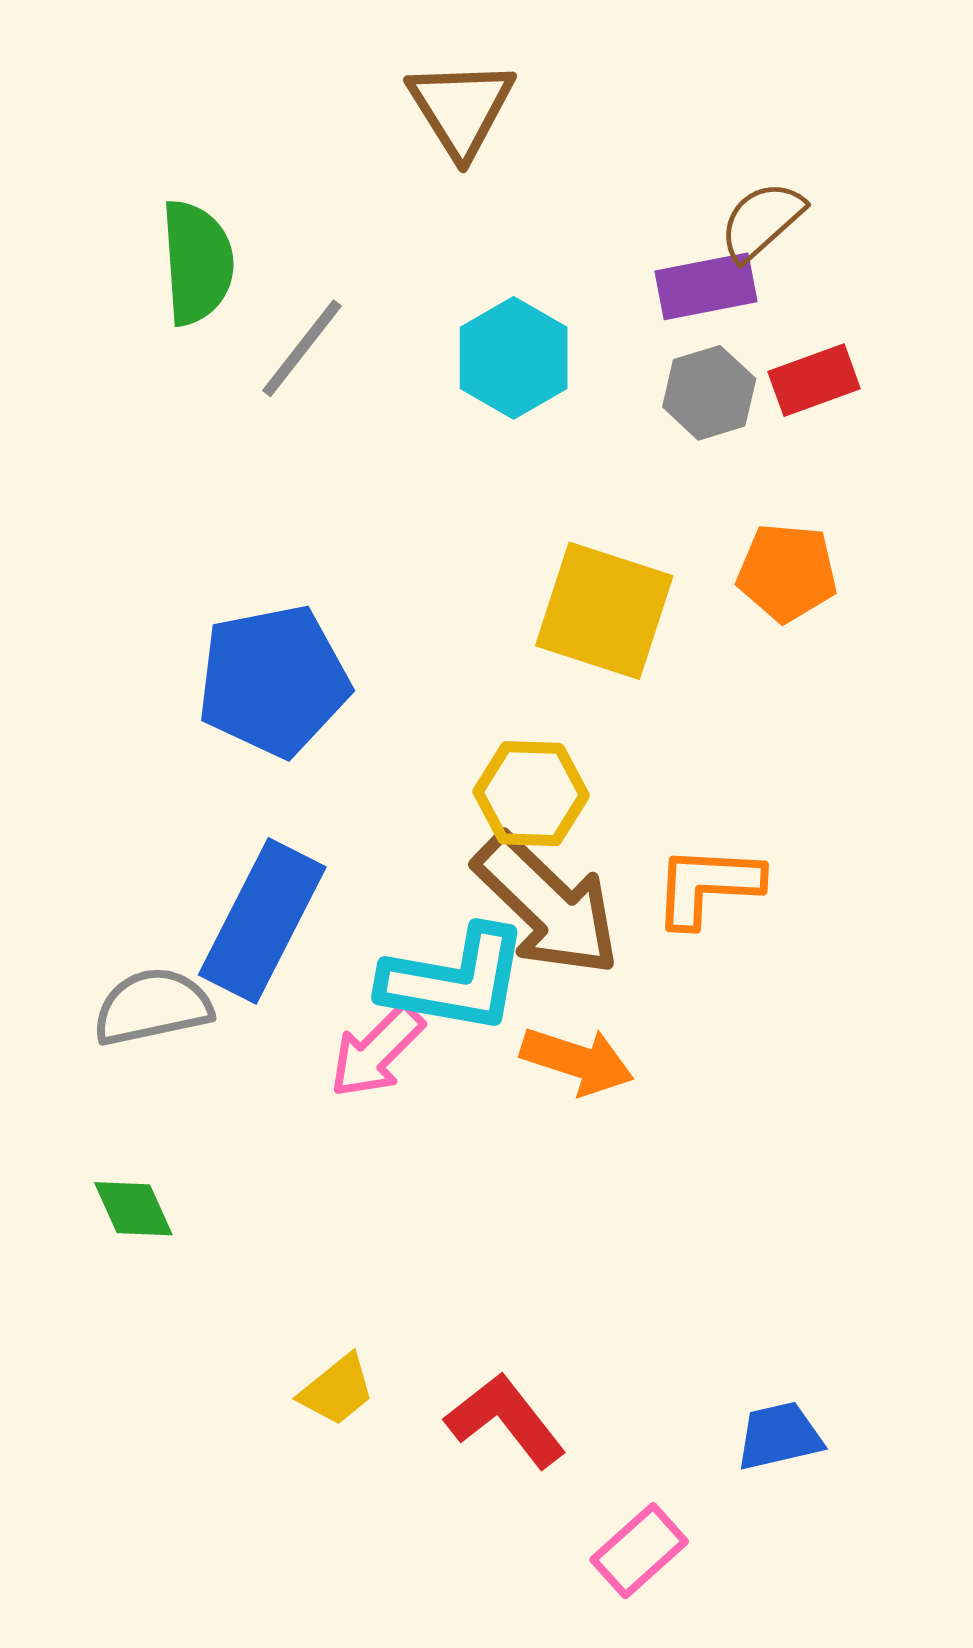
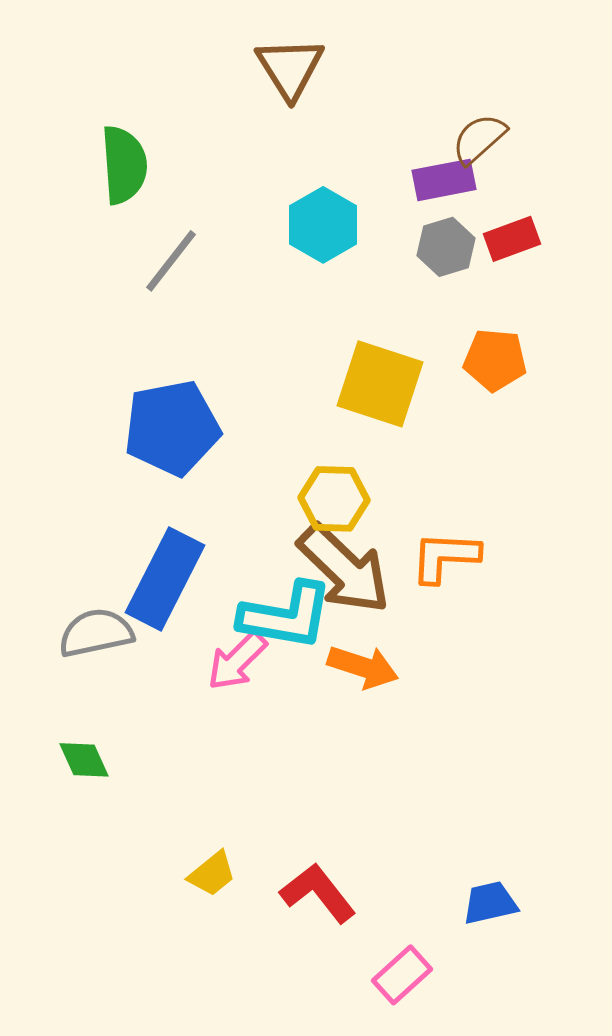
gray line: (302, 348) -> (171, 261), moved

